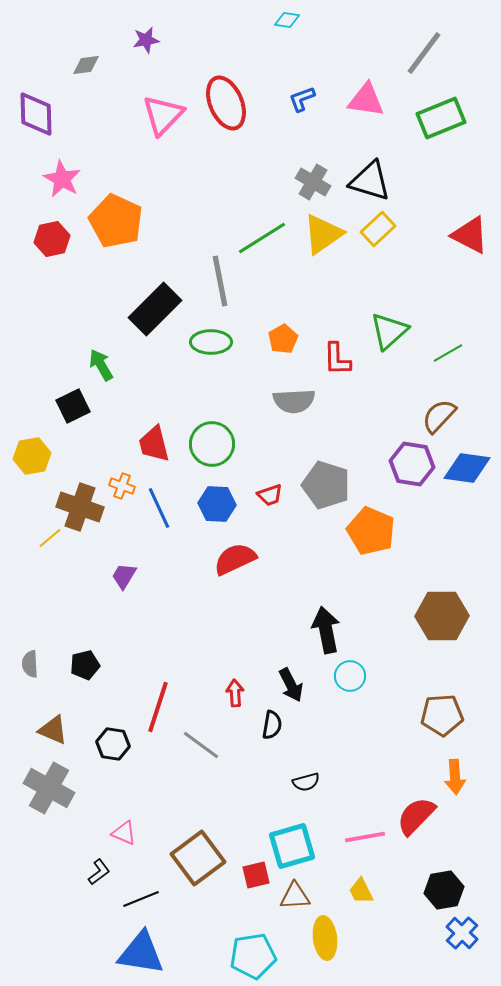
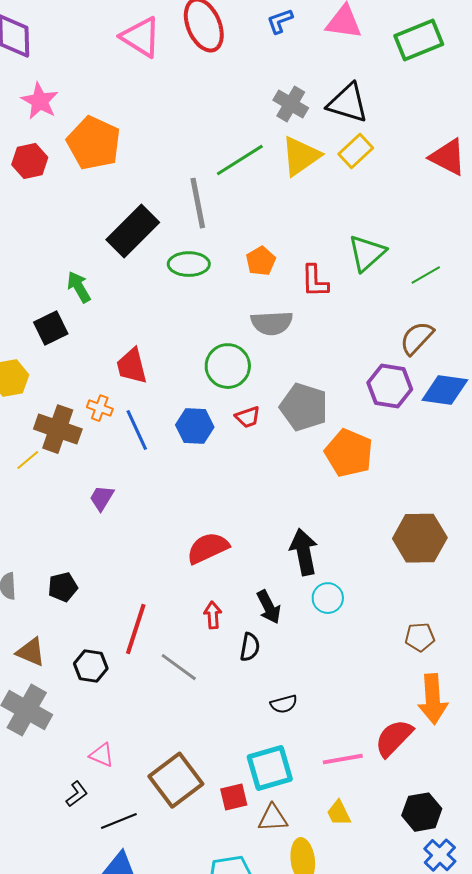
pink triangle: (163, 115) -> (141, 37), turned -42
green circle: (212, 444) -> (228, 366), moved
red semicircle: (235, 559) -> (208, 548), moved
brown pentagon: (442, 715) -> (420, 637), size x0.7
orange arrow: (455, 777) -> (433, 699), size x1.4

